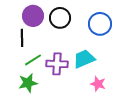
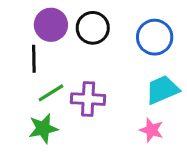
cyan trapezoid: (84, 59) -> (162, 90), moved

